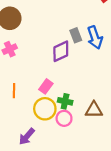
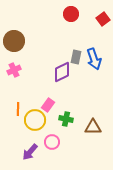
gray rectangle: (76, 35) -> (76, 57), turned 32
yellow circle: (45, 109) -> (35, 120), moved
pink circle: (64, 118) -> (52, 142), moved

